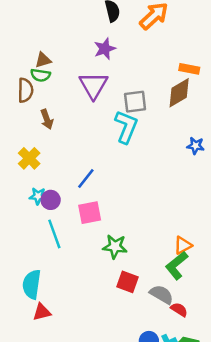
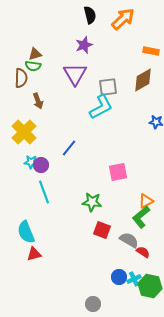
orange rectangle: (189, 69) -> (151, 51), moved
cyan L-shape: (126, 127) -> (101, 107), turned 40
yellow cross: (29, 158) -> (24, 132), size x1.4
pink square: (90, 213) -> (118, 172), moved
cyan semicircle: (32, 284) -> (26, 232), turned -30

